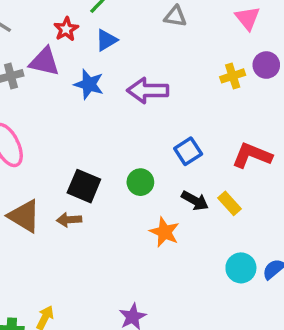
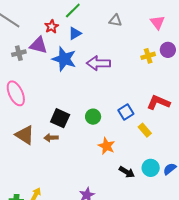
blue star: (89, 84) -> (64, 59), size x1.4
blue square: (188, 151) -> (126, 112), moved
black arrow: (195, 201) -> (127, 172), moved

